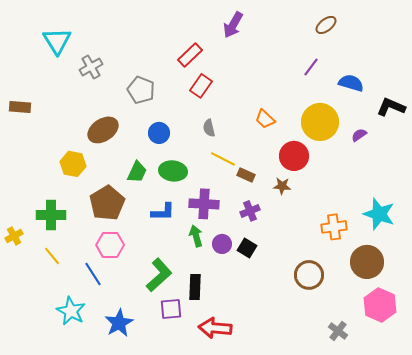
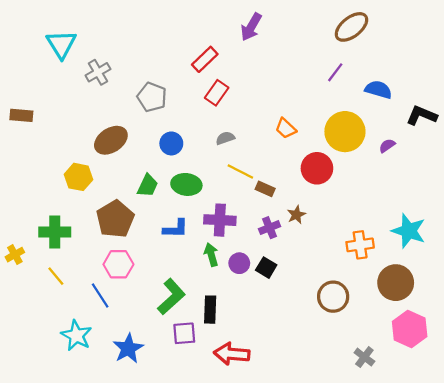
brown ellipse: (326, 25) -> (351, 27), size x1.5
gray semicircle: (209, 128) -> (225, 138), turned 84
brown star: (282, 186) -> (296, 215), moved, turned -30

